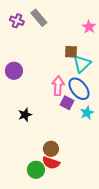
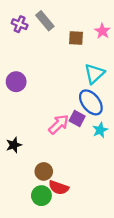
brown square: (71, 52) -> (76, 38), moved
pink arrow: (58, 86) -> (59, 124), moved, turned 42
black star: (25, 115) -> (14, 145), moved
brown circle: (51, 149) -> (44, 171), moved

